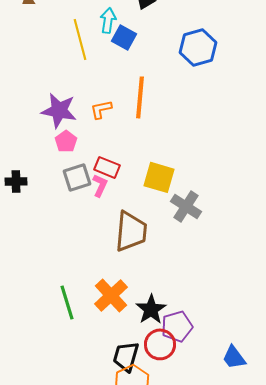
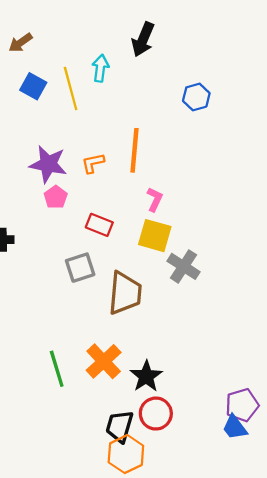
blue square: (124, 37) -> (33, 86), moved
blue hexagon: (198, 47) -> (196, 97), size x0.7
gray square: (77, 177) -> (80, 268), moved
pink L-shape: (100, 185) -> (155, 199), moved
purple pentagon: (177, 326) -> (242, 405), moved

